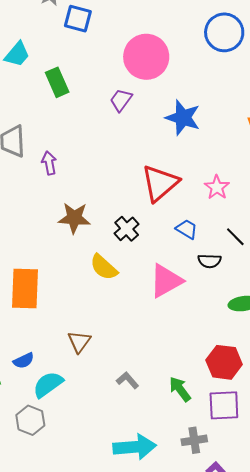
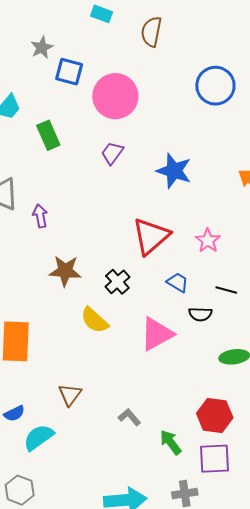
pink circle: (146, 57) -> (115, 96), moved
black line: (235, 237) -> (226, 290), turned -30
gray L-shape: (127, 380) -> (129, 417), moved
gray hexagon: (30, 420) -> (20, 490), moved

